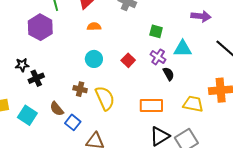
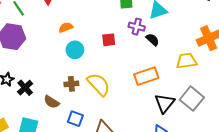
orange semicircle: (94, 27) -> (66, 27), moved
red square: (128, 60) -> (109, 40), turned -32
brown semicircle: (57, 109) -> (52, 102), moved

